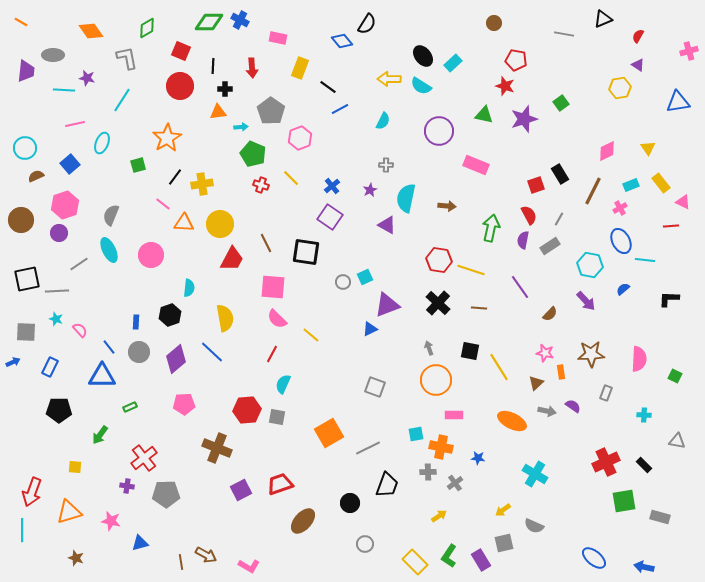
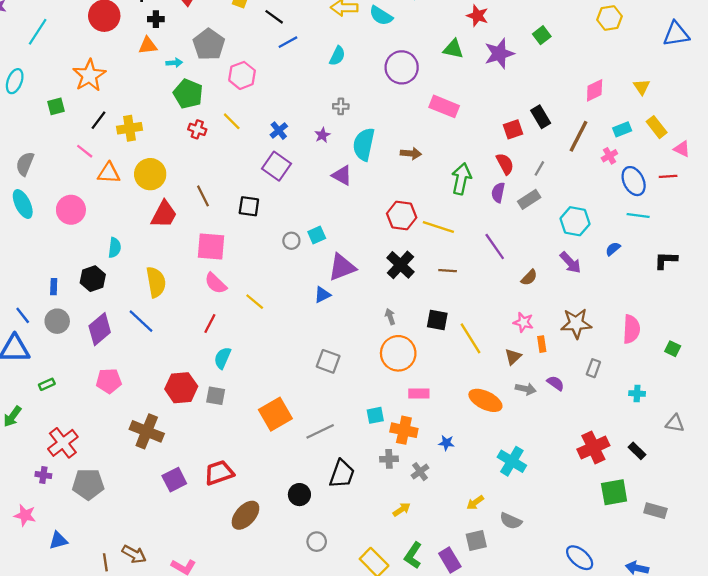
blue ellipse: (621, 241) -> (634, 181), moved
black square: (306, 252) -> (249, 206), size x0.7

